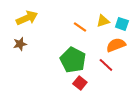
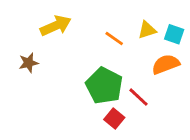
yellow arrow: (27, 18) -> (56, 26), moved
red line: (106, 65) -> (138, 97), moved

